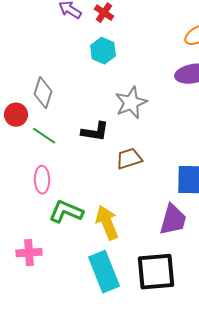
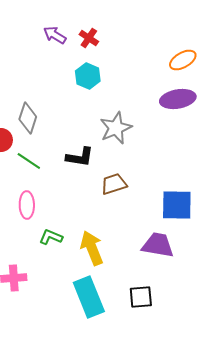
green L-shape: (66, 212) -> (51, 237), size x0.7
purple trapezoid: (173, 220) -> (158, 245), turned -96
black square: (156, 272) -> (141, 297), size x0.6

